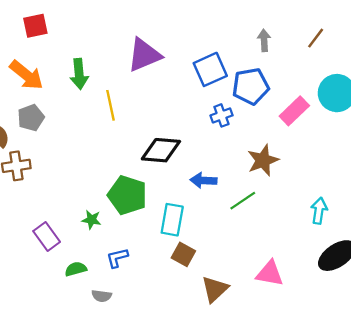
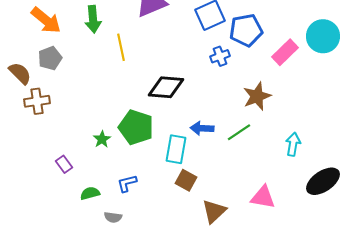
blue arrow: (204, 180) -> (202, 128), moved
cyan arrow: (319, 211) -> (293, 144), moved
green star: (91, 220) -> (102, 139), moved, turned 30
purple rectangle: (47, 236) -> (64, 164), size x0.7

